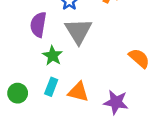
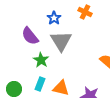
purple semicircle: (38, 25) -> (30, 36), turned -48

